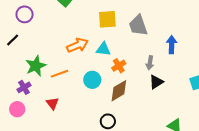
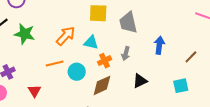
orange arrow: (77, 45) -> (66, 36), turned -30
gray arrow: (150, 63) -> (126, 54), moved
green star: (36, 66) -> (25, 34), moved, turned 30
orange line: (59, 74) -> (55, 63), moved

